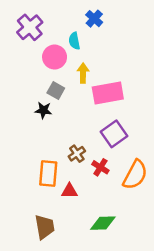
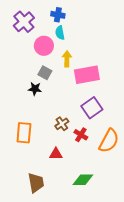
blue cross: (94, 19) -> (58, 15), moved, turned -32
orange rectangle: (48, 174) -> (24, 133), moved

